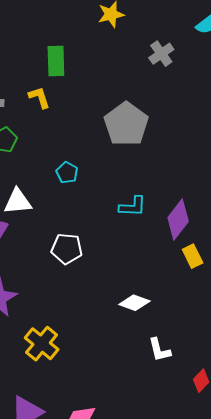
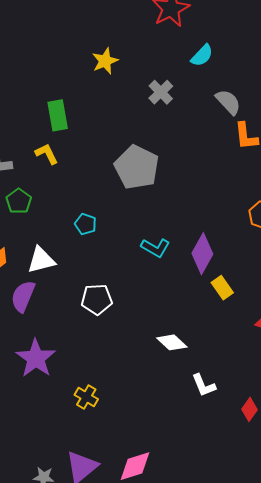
cyan L-shape: (133, 207) -> (155, 248), turned 36
white diamond: (134, 303) -> (172, 342), turned 32
yellow cross: (42, 344) -> (86, 397), size x0.7

